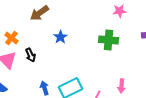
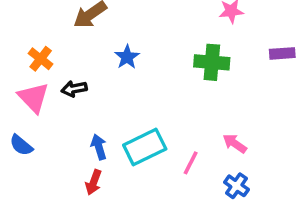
black arrow: (30, 55) -> (74, 89), turned 104
pink arrow: (121, 86) -> (235, 143), turned 120

